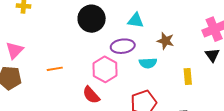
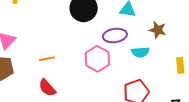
red semicircle: (91, 95) -> (47, 88), moved

